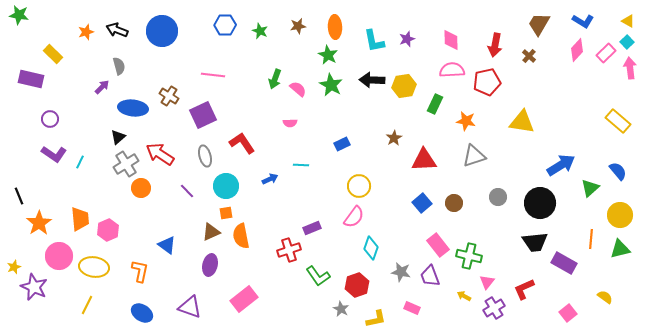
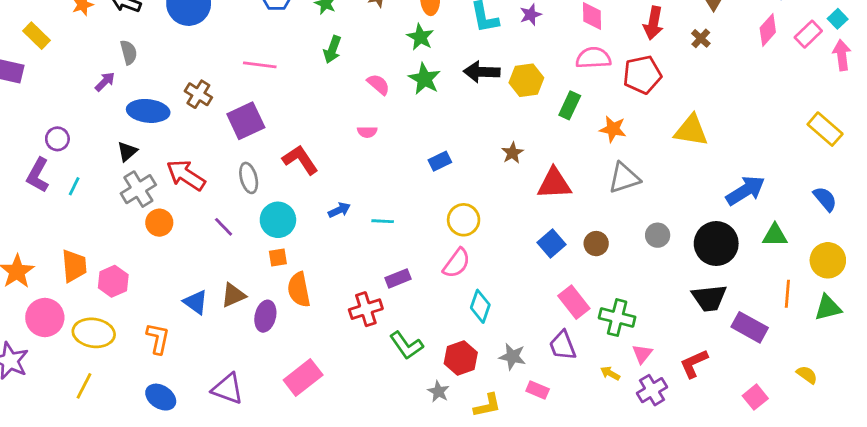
green arrow: (275, 79) -> (332, 50), moved
purple circle: (50, 119) -> (57, 139), moved
purple L-shape: (54, 154) -> (38, 175), turned 85
cyan line: (301, 165) -> (383, 221), moved
green triangle: (590, 188) -> (775, 235), moved, turned 42
brown triangle: (211, 232) -> (233, 295), moved
purple ellipse: (210, 265) -> (265, 316), moved
gray star: (401, 272) -> (512, 357), moved

